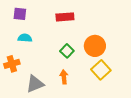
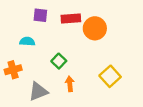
purple square: (20, 14) -> (40, 15), moved
orange circle: (95, 46) -> (95, 28), moved
green square: (67, 51) -> (59, 61), moved

